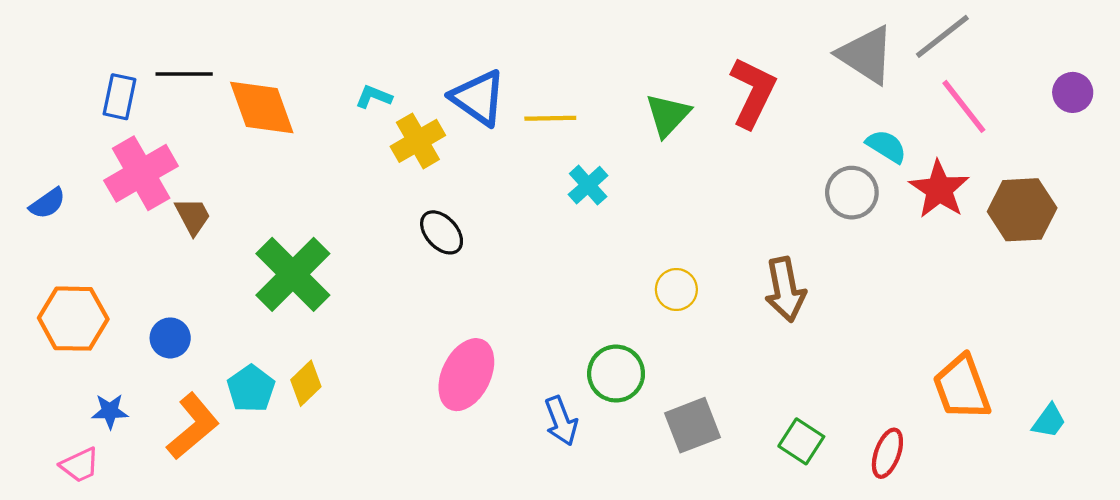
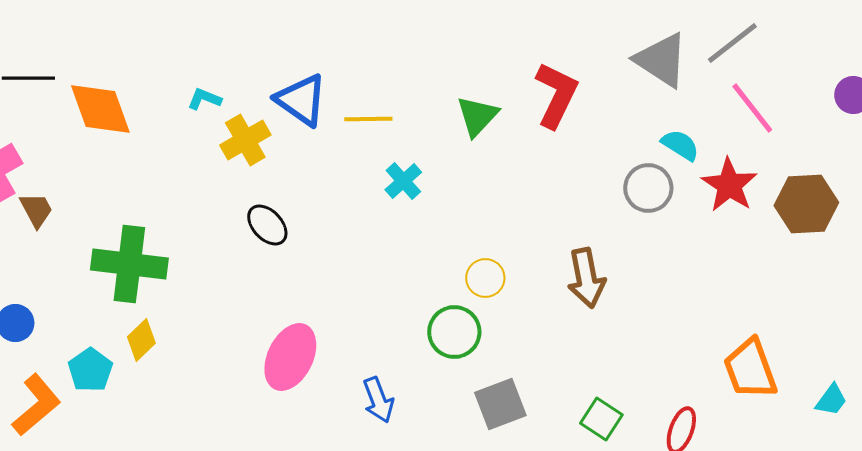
green cross: (293, 274) -> (129, 264), turned -38
green circle: (616, 374) -> (454, 332), moved
yellow diamond: (306, 383) -> (141, 340), moved

